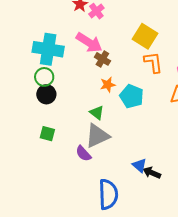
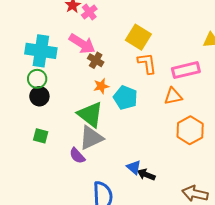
green triangle: (97, 113) -> (90, 114), size x1.8

